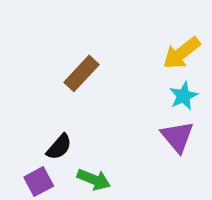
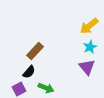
brown rectangle: (82, 73) -> (35, 51), moved

